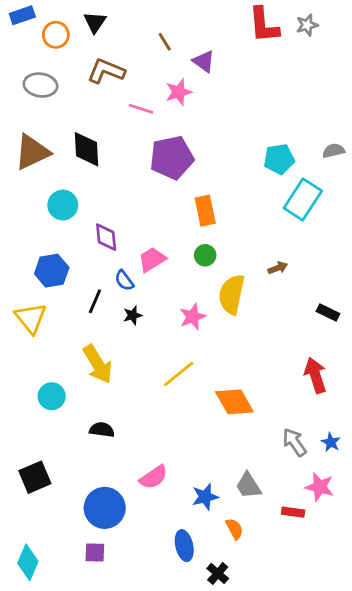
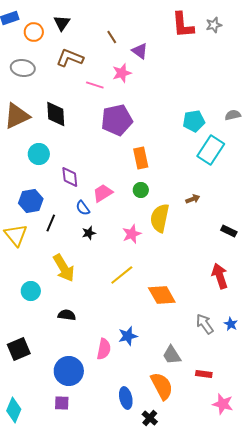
black line: (95, 301) -> (51, 223), moved
pink semicircle: (154, 477) -> (104, 349), turned -45
pink star: (320, 487) -> (223, 404), moved
blue star: (205, 497) -> (128, 336), moved
orange semicircle: (234, 529) -> (162, 386), size x1.8

